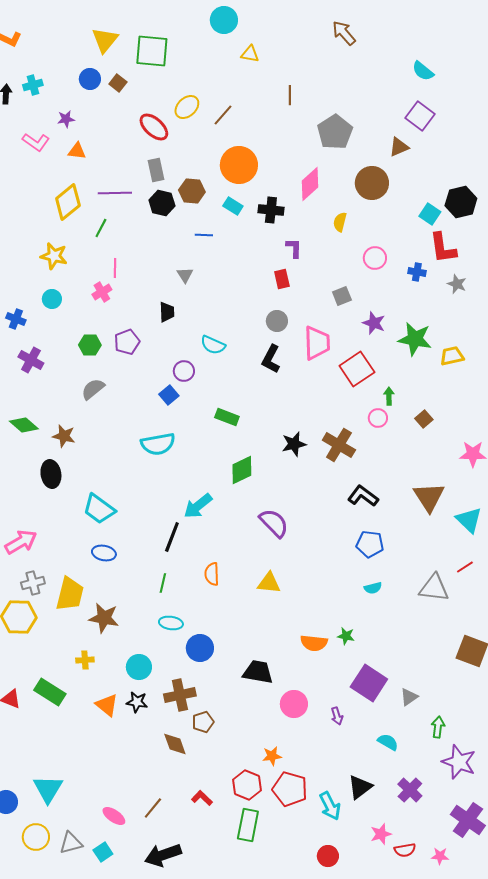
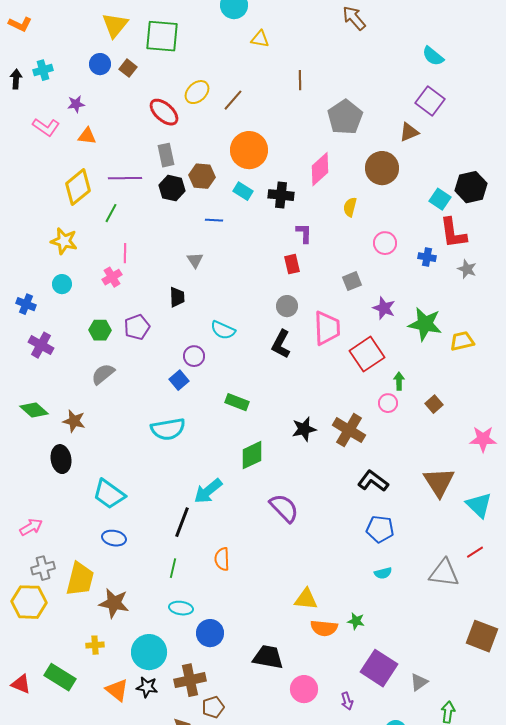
pink arrow: (21, 542) -> (31, 527), size x0.7
yellow triangle: (269, 583) -> (306, 599), moved
cyan circle: (139, 667) -> (149, 652), size x1.4

